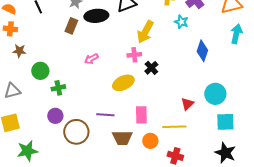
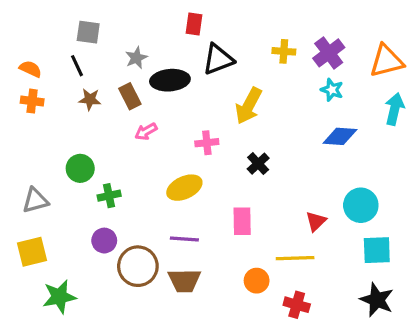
cyan star: (181, 22) -> (332, 90), moved
brown rectangle: (71, 26) -> (130, 96), turned -49
brown star: (19, 51) -> (90, 99), moved
blue diamond: (202, 51) -> (340, 136), turned 75
pink cross: (134, 55) -> (207, 143), moved
pink arrow: (91, 59) -> (146, 131), moved
yellow ellipse: (123, 83) -> (184, 188), moved
pink rectangle: (141, 115) -> (242, 221), moved
brown trapezoid: (122, 138) -> (184, 281), moved

